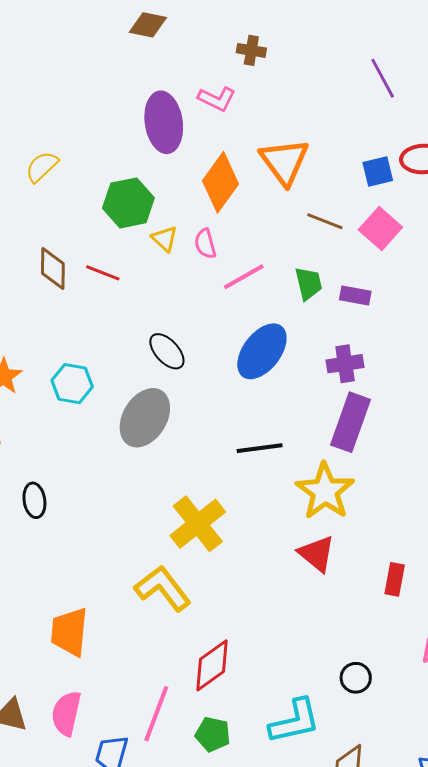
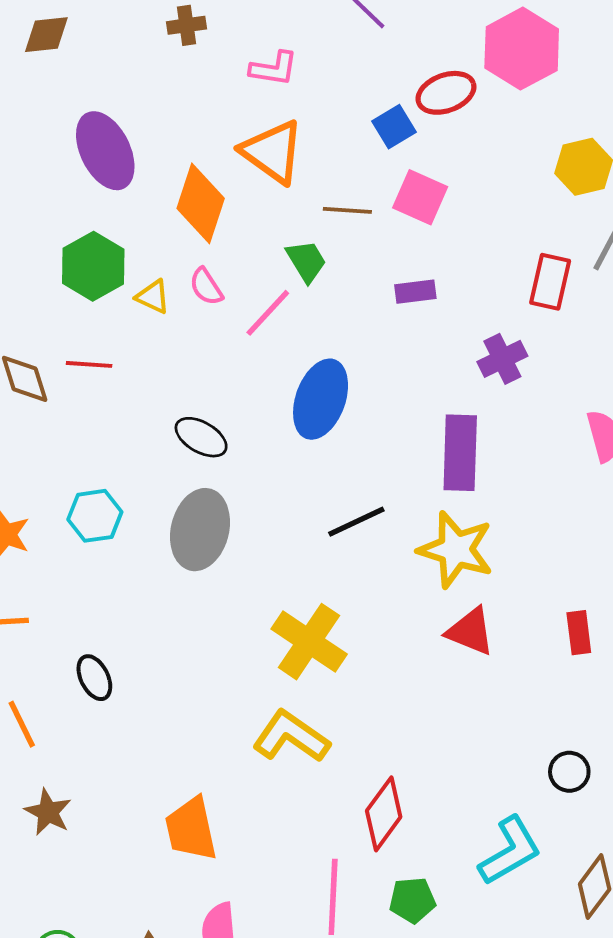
pink L-shape: (217, 99) -> (274, 69), moved
green trapezoid: (308, 283) -> (306, 261), moved
purple cross: (345, 364) -> (502, 359), moved

